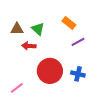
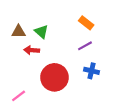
orange rectangle: (69, 23) -> (86, 23), moved
blue cross: (78, 74) -> (92, 71), moved

